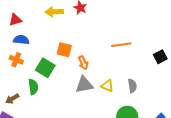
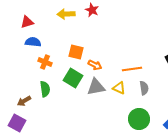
orange line: (121, 45) -> (132, 69), moved
orange cross: (16, 60) -> (45, 62), moved
orange arrow: (83, 63) -> (95, 65), turned -40
green square: (45, 68) -> (73, 78), moved

